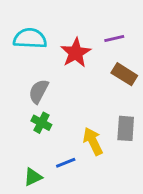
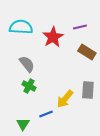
gray semicircle: (39, 91) -> (27, 64), turned 114
yellow arrow: (93, 141) -> (65, 99), turned -114
green triangle: (33, 177) -> (23, 124), turned -32

